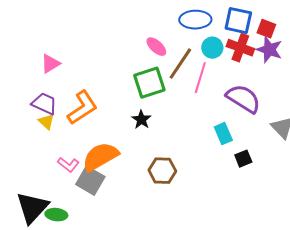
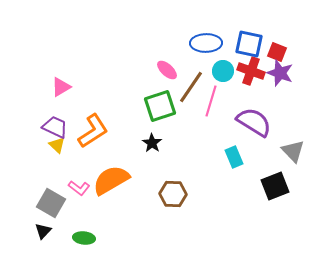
black square: (243, 159) -> (275, 186), moved, size x1.6
gray square: (90, 181) -> (51, 203), moved
black triangle: (32, 208) -> (43, 231), size x0.5
green ellipse: (56, 215) -> (84, 238), moved

